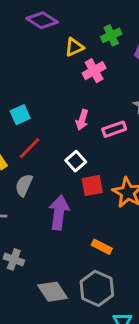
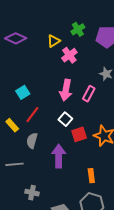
purple diamond: (42, 20) -> (16, 38), moved
pink arrow: (82, 120) -> (66, 90), size x1.5
pink rectangle: (114, 129) -> (89, 94), turned -35
orange rectangle: (102, 247) -> (91, 176), turned 64

